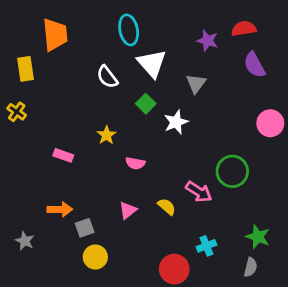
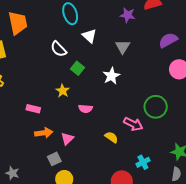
white triangle: (152, 64) -> (89, 36), size x0.7
purple semicircle: (254, 65) -> (168, 40), moved, turned 96
green square: (146, 104) -> (77, 68), moved
orange arrow: (60, 209) -> (44, 133), moved
pink triangle: (128, 210) -> (67, 139), moved

